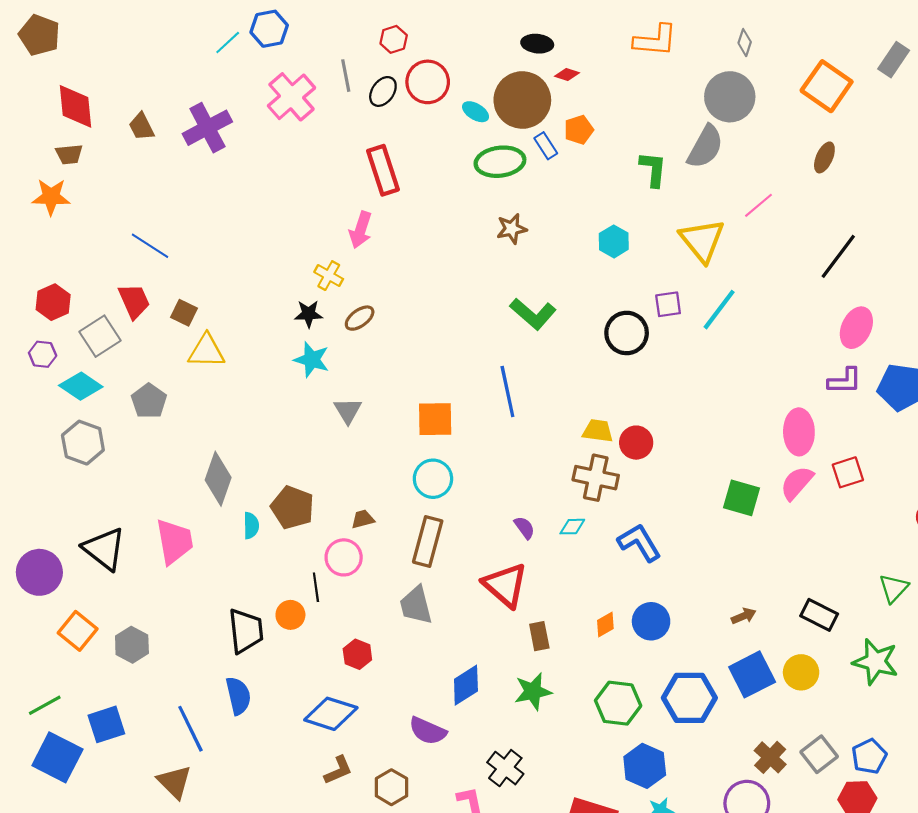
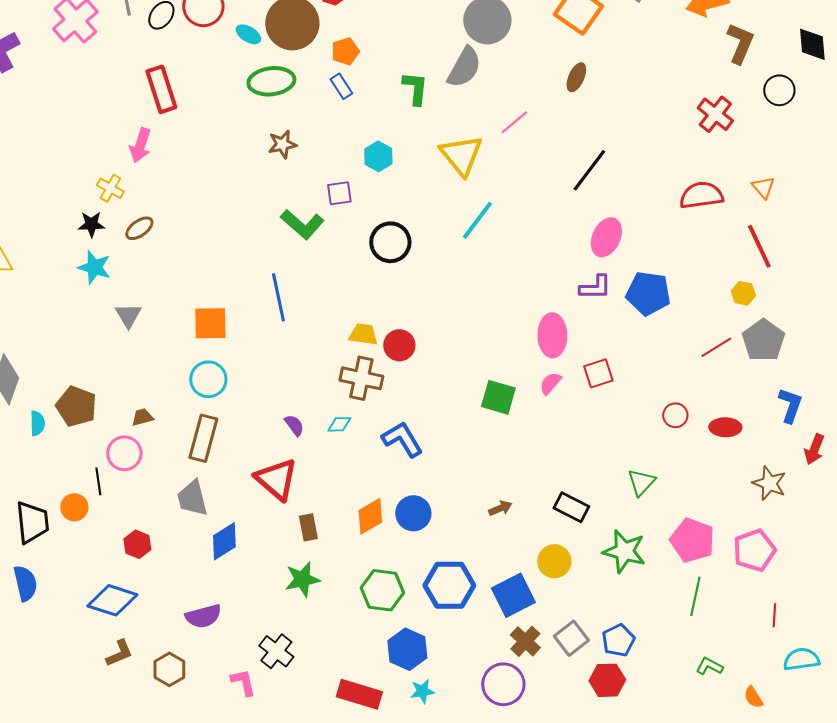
blue rectangle: (546, 146) -> (341, 86), moved
purple square: (668, 304) -> (339, 193), moved
pink semicircle: (797, 483) -> (550, 383), size x0.7
orange diamond: (605, 624) -> (370, 516), size x1.5
blue square: (752, 674) -> (513, 595), moved
blue diamond: (466, 685) -> (224, 541), moved
purple semicircle: (428, 731) -> (203, 616), turned -39

